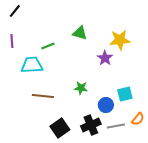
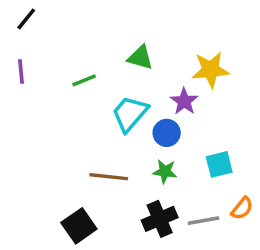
cyan trapezoid: (32, 65) -> (130, 114), moved, turned -45
green star: (81, 88) -> (165, 171), moved
brown line: (43, 96) -> (109, 177), moved
blue circle: (106, 105) -> (167, 133), moved
black square: (60, 128) -> (79, 226), moved

